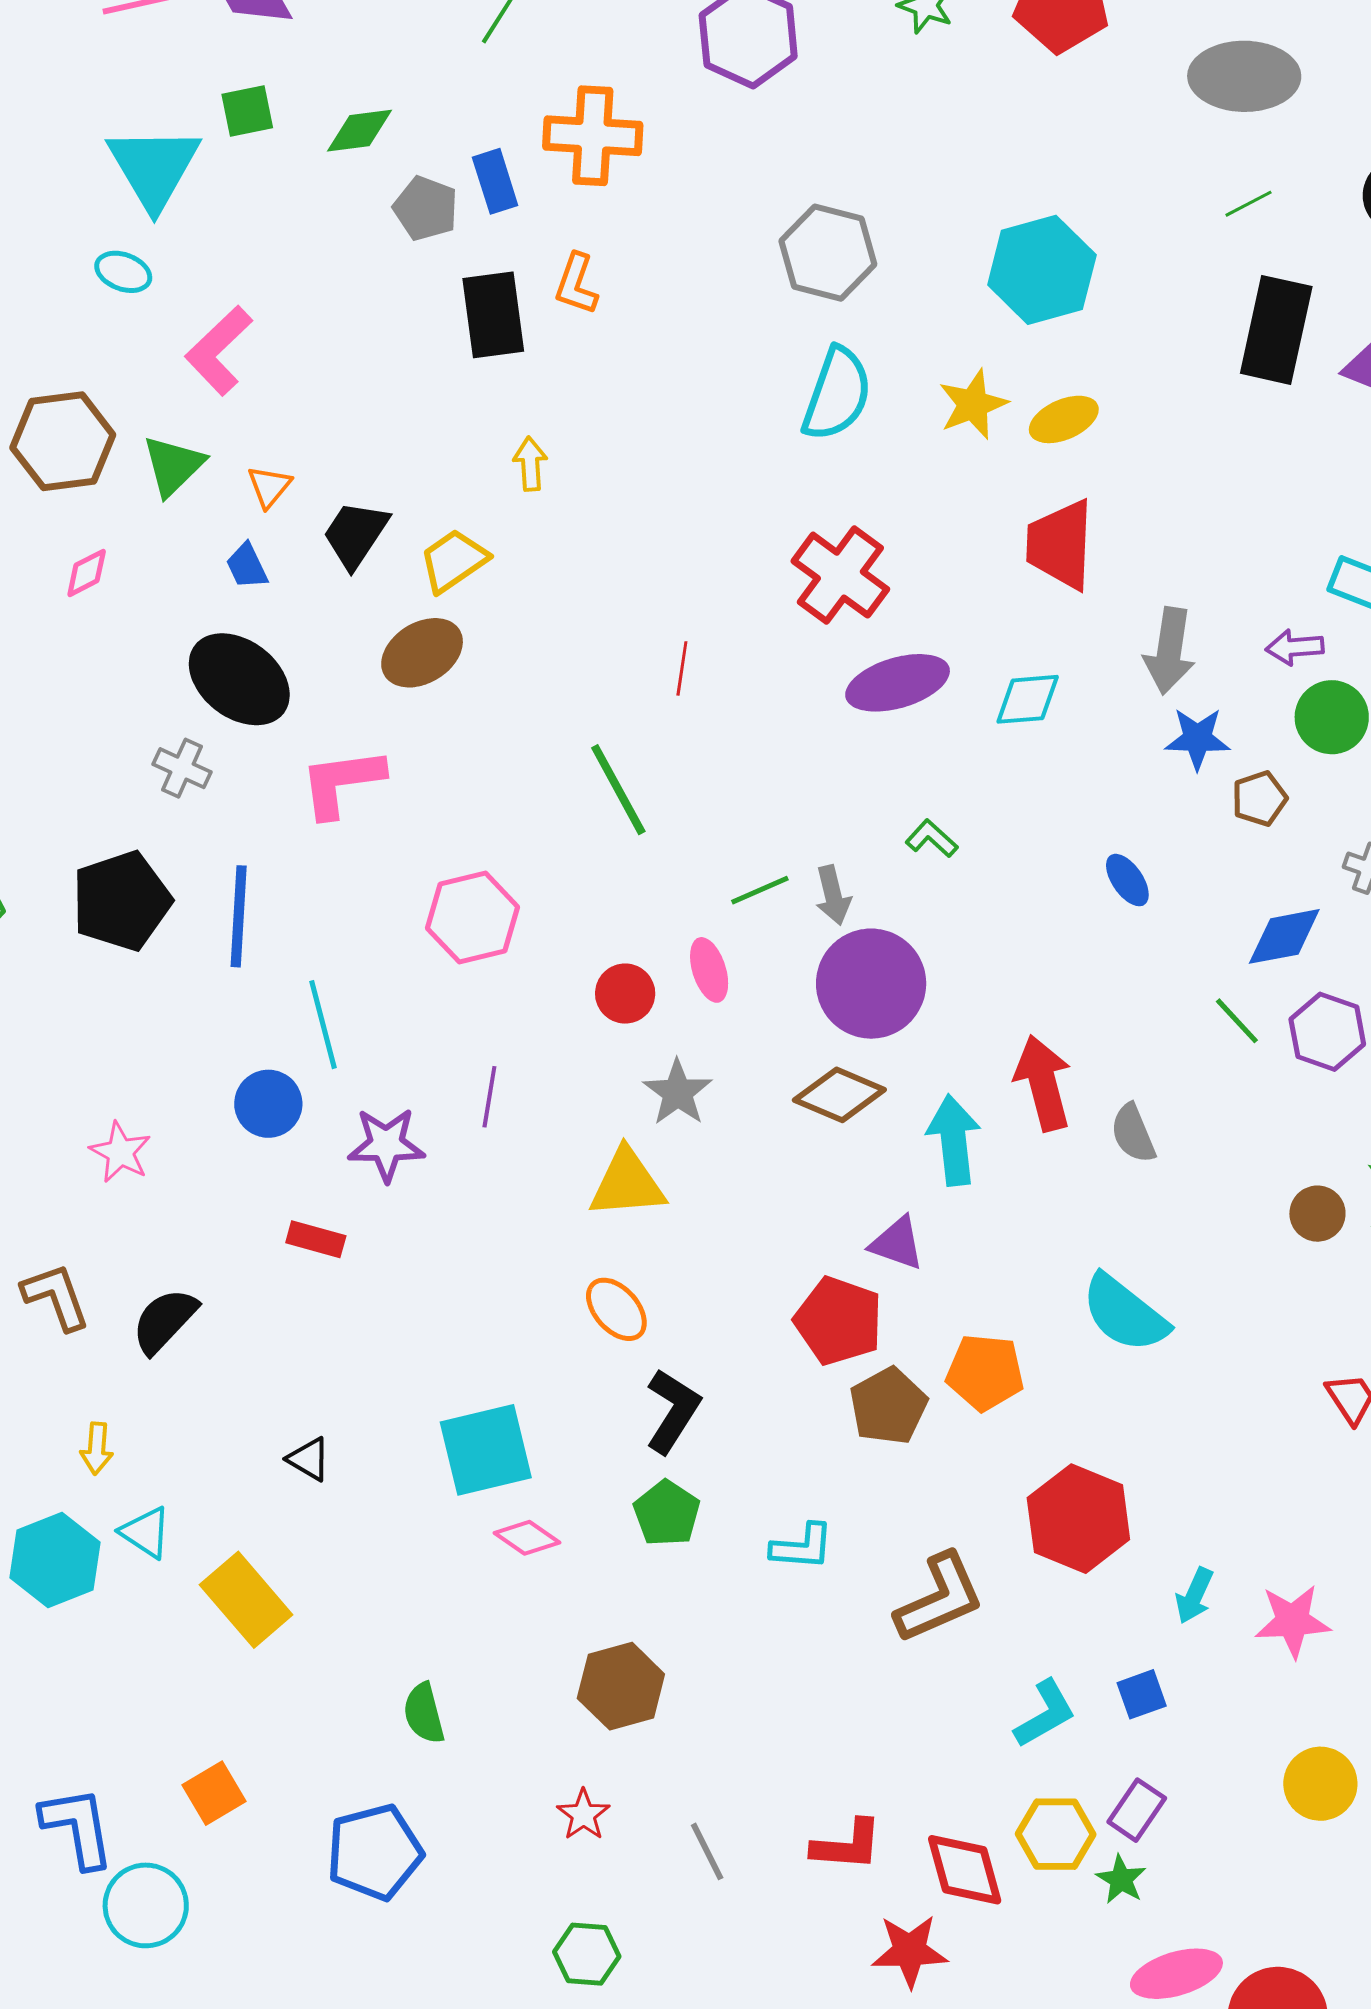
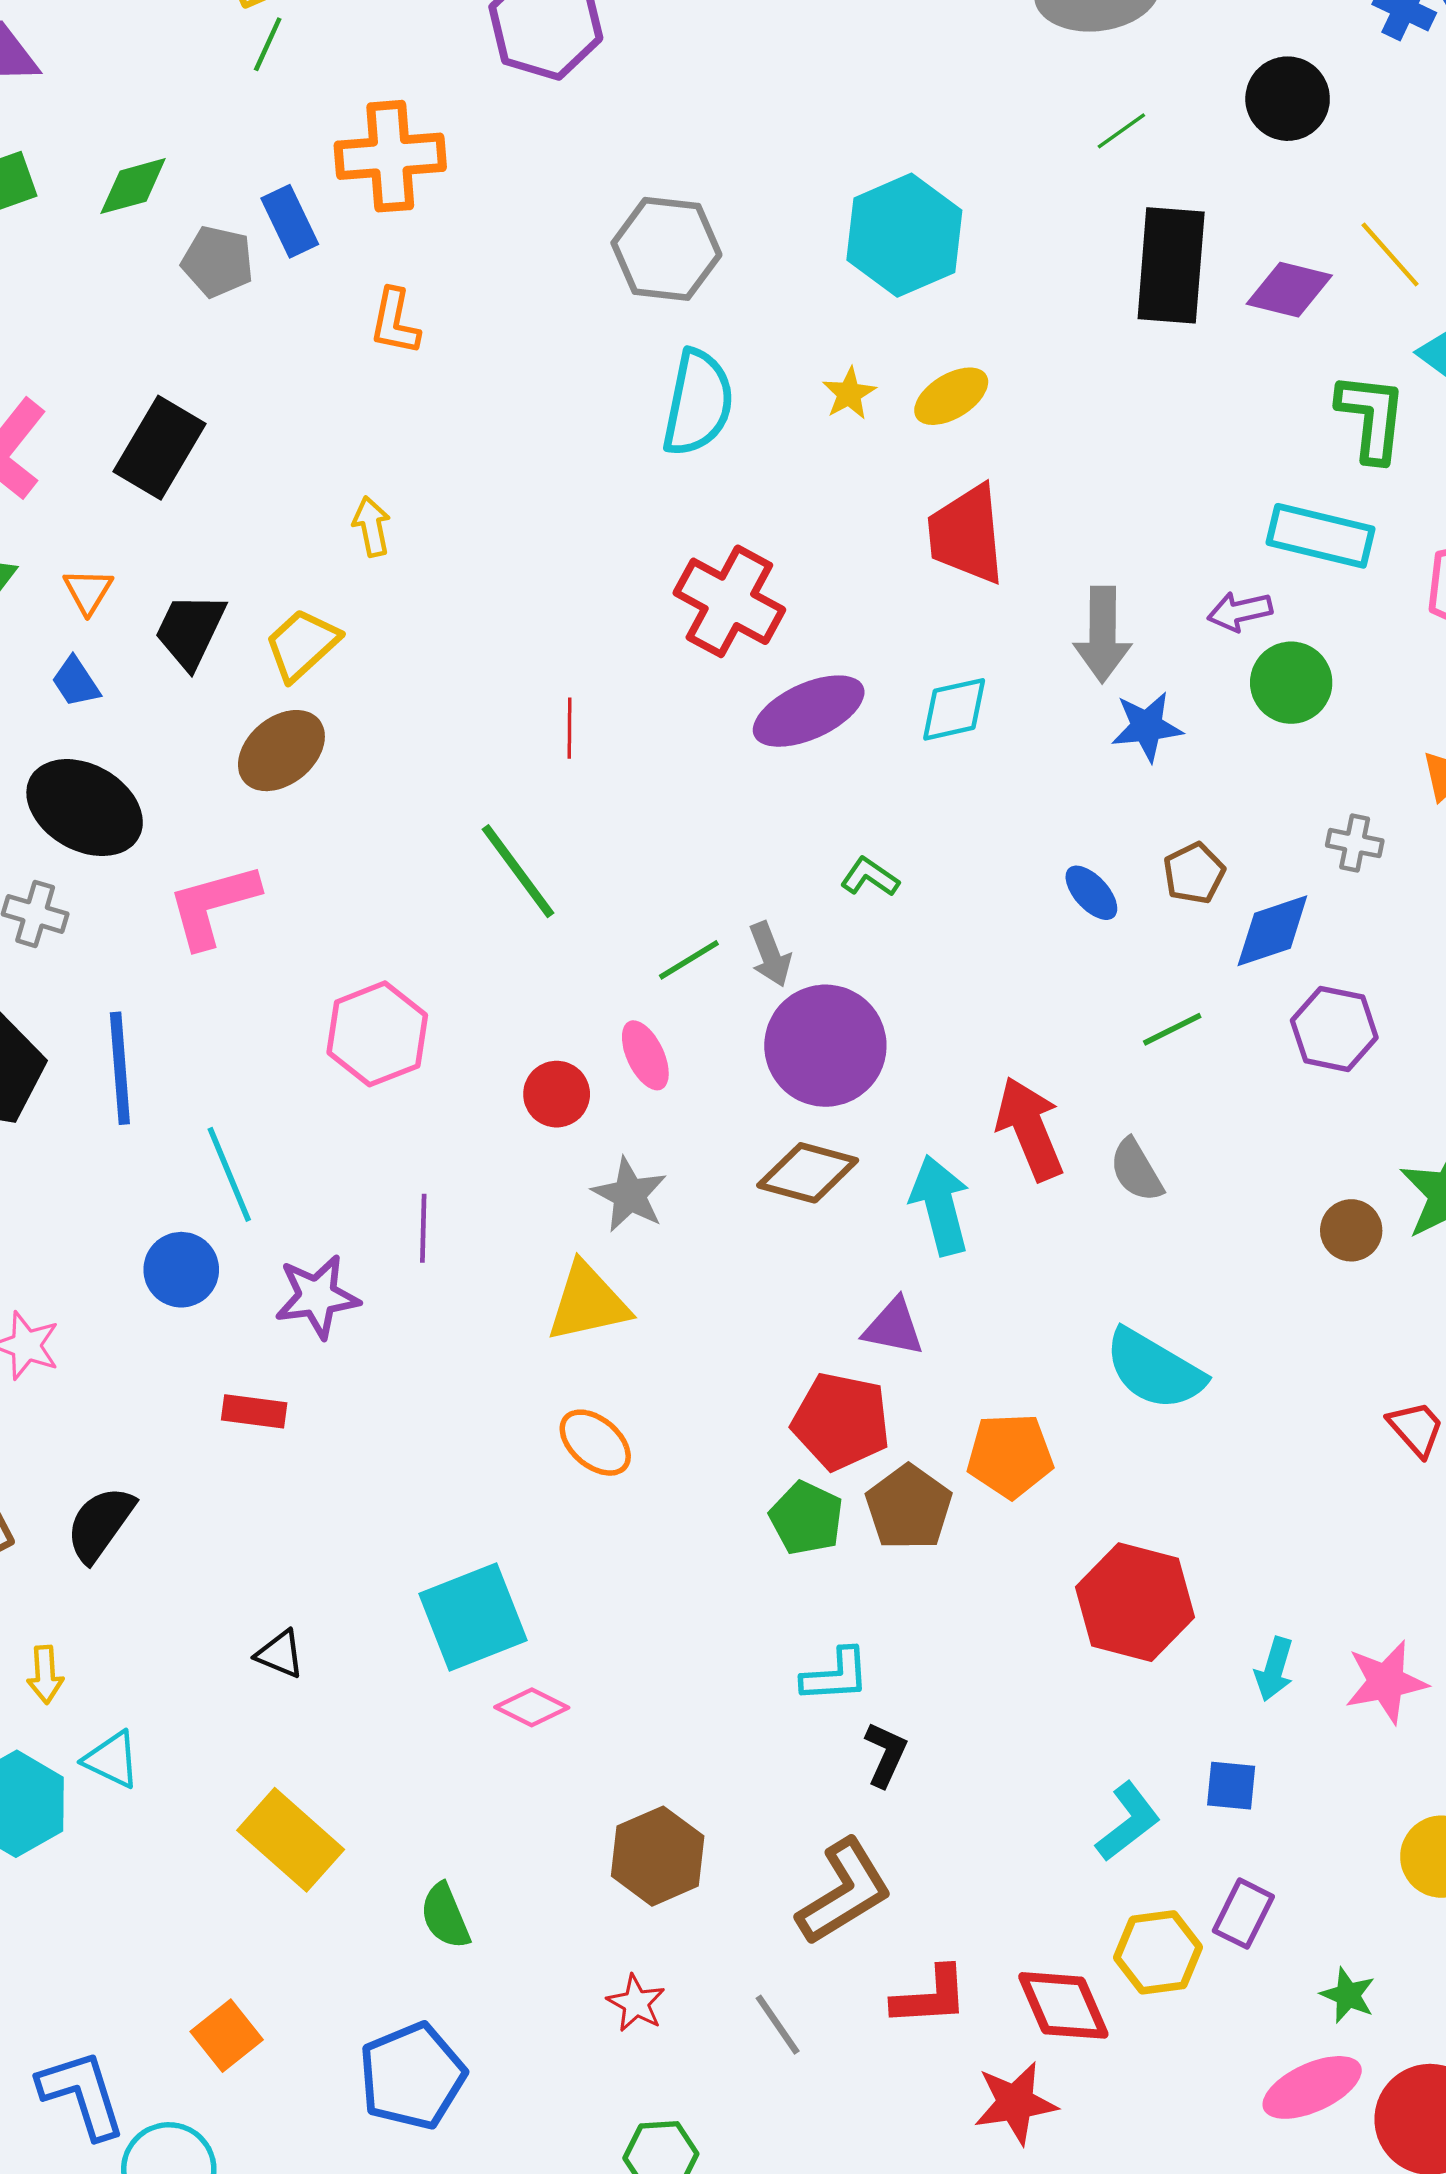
black rectangle: (493, 315) -> (159, 448), moved, turned 46
yellow star: (973, 404) -> (849, 394), size x0.7
brown pentagon: (1259, 799) -> (1194, 873), moved
green line: (1237, 1021) -> (1172, 1029), moved, turned -66
black L-shape: (673, 1411) -> (886, 1754), moved, size x0.7
green pentagon: (667, 1513) -> (806, 1518), moved
brown L-shape: (940, 1598) -> (844, 1892), moved
yellow rectangle: (246, 1600) -> (291, 1840), moved
blue square: (1142, 1694) -> (1231, 1786), turned 33
green star: (1121, 1879) -> (1348, 1995), moved

